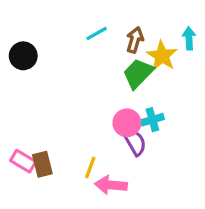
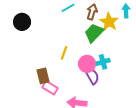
pink rectangle: (23, 161) -> (50, 88), moved
brown rectangle: (42, 164) -> (43, 76), moved
yellow line: (90, 167) -> (64, 53), moved

